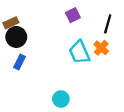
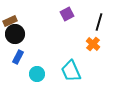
cyan trapezoid: (79, 52) -> (71, 71), moved
cyan circle: (61, 99) -> (37, 74), moved

